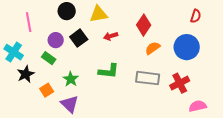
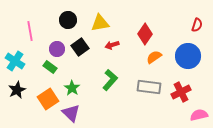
green L-shape: (109, 71) -> (110, 80), turned -55
black star: (26, 74) -> (17, 90), moved
orange square: (47, 90) -> (48, 99), size x1.5

